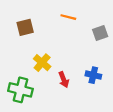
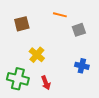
gray square: (100, 33) -> (79, 30), moved
red arrow: (64, 80) -> (46, 83), moved

